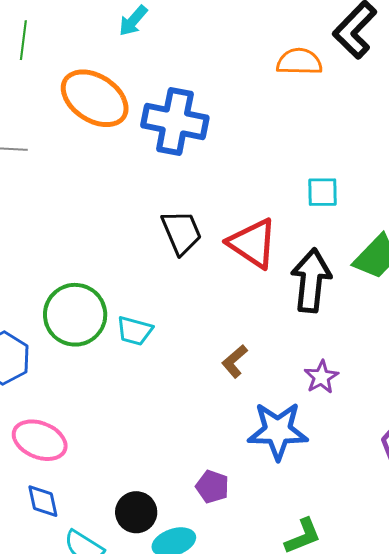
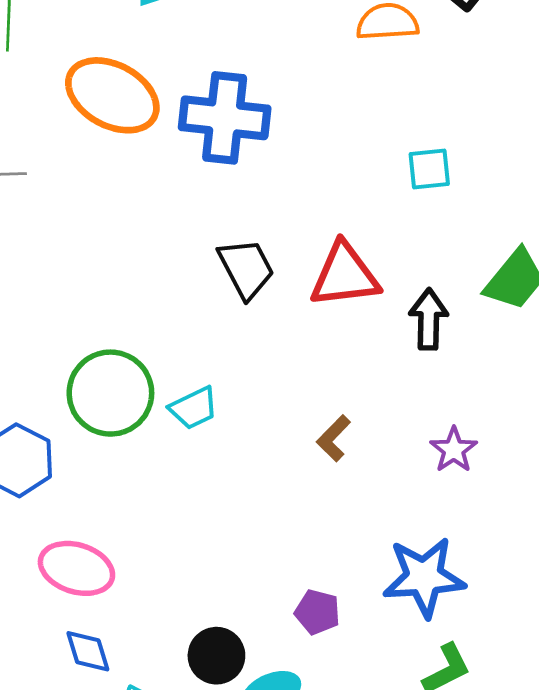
cyan square: (323, 192) -> (429, 169), moved
red triangle: (253, 243) -> (345, 275), turned -36
black arrow: (311, 280) -> (429, 319), size x0.7
cyan trapezoid: (135, 331) -> (194, 408), turned -36
blue star: (278, 431) -> (424, 577), moved

